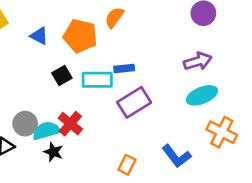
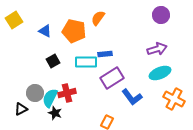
black square: (62, 75) -> (53, 61), moved
red cross: (70, 124) -> (67, 93), turned 36
cyan semicircle: (46, 131) -> (50, 98), turned -48
blue L-shape: (176, 156) -> (132, 97), moved

